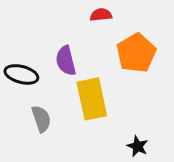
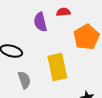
purple semicircle: (66, 61) -> (40, 22), moved

